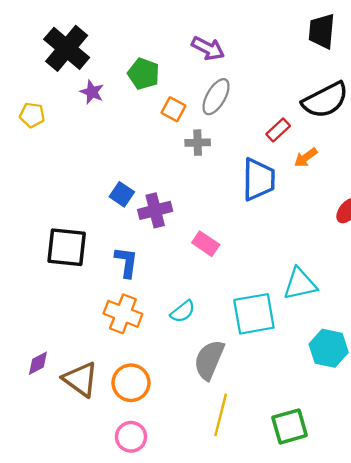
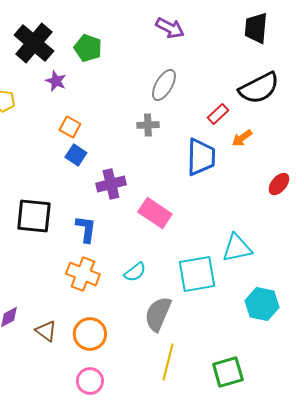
purple arrow: (208, 48) -> (170, 28), moved
green pentagon: (144, 74) -> (88, 48), moved
orange square: (174, 109) -> (70, 127), moved
blue square: (122, 194) -> (76, 155), moved
pink rectangle: (206, 244) -> (155, 213), size x1.4
brown triangle: (80, 379) -> (46, 331), size x0.7

